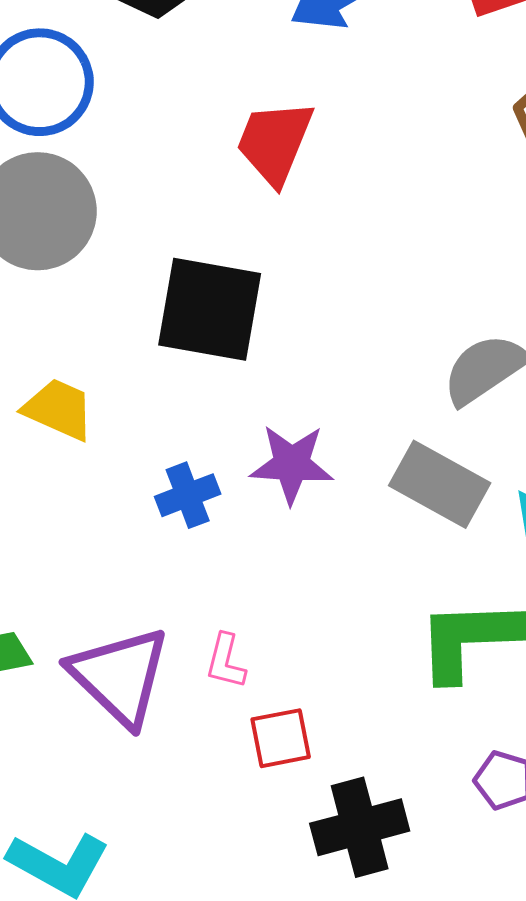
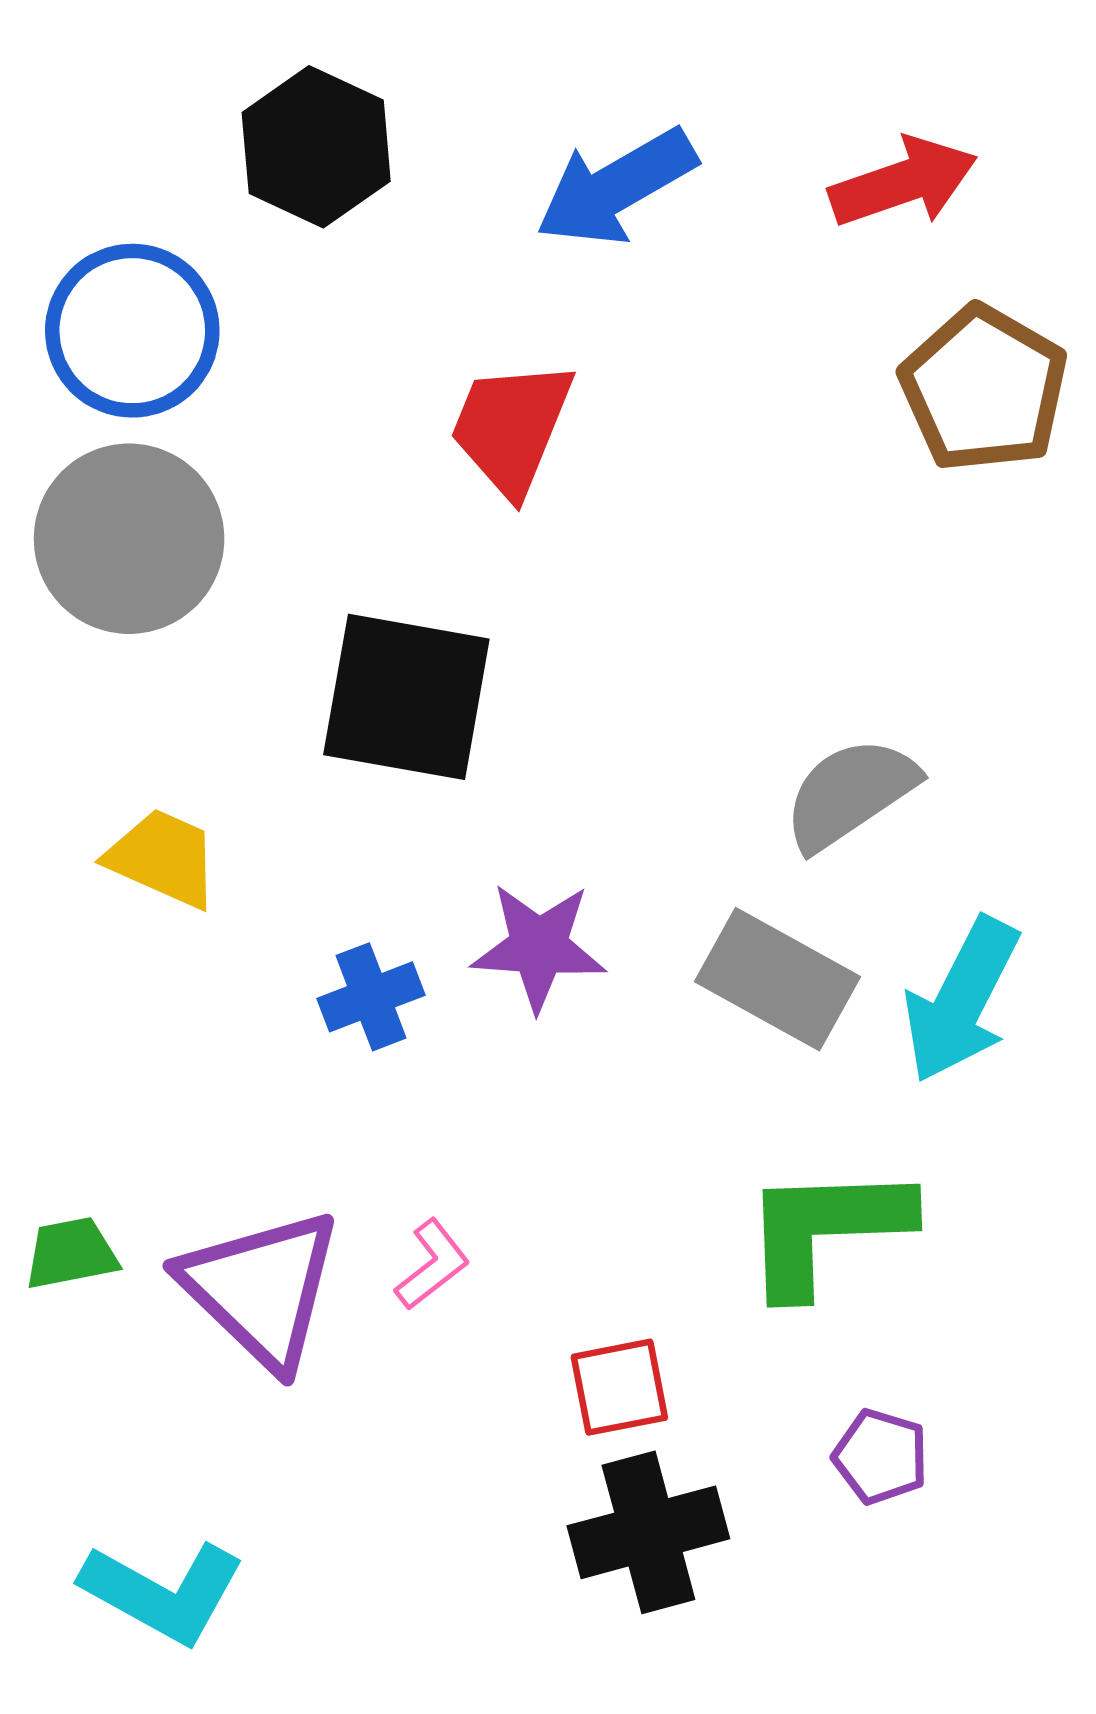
pink L-shape: (226, 661) -> (432, 1265), turned -142
red square: (281, 738) -> (619, 1387), moved

